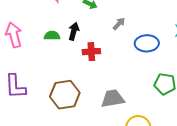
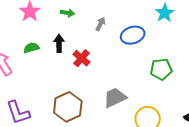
green semicircle: (52, 36) -> (31, 48), moved
red cross: (91, 52) -> (82, 58), turned -30

